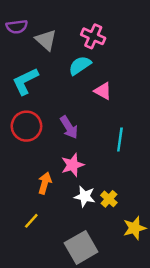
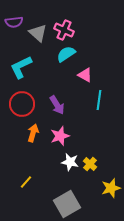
pink cross: (93, 36) -> (64, 30), moved
cyan line: (120, 139) -> (99, 100), moved
orange arrow: (45, 183) -> (33, 133), moved

